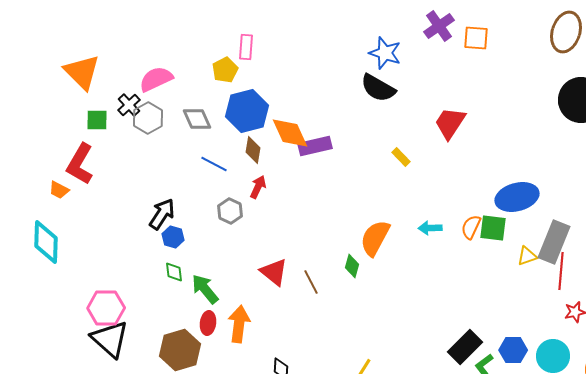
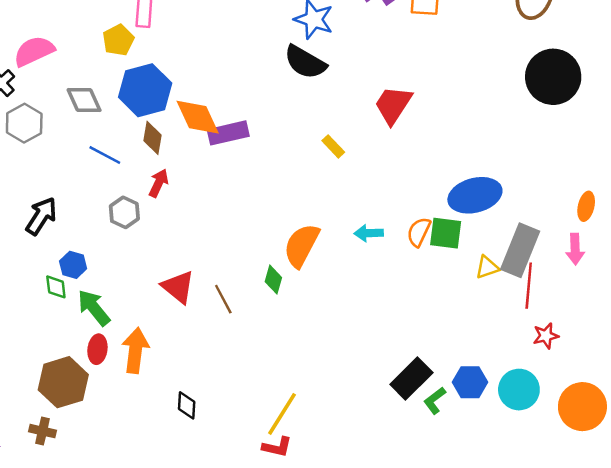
gray hexagon: (148, 118) -> (24, 123), moved
blue hexagon: (173, 237) -> (73, 265), moved

